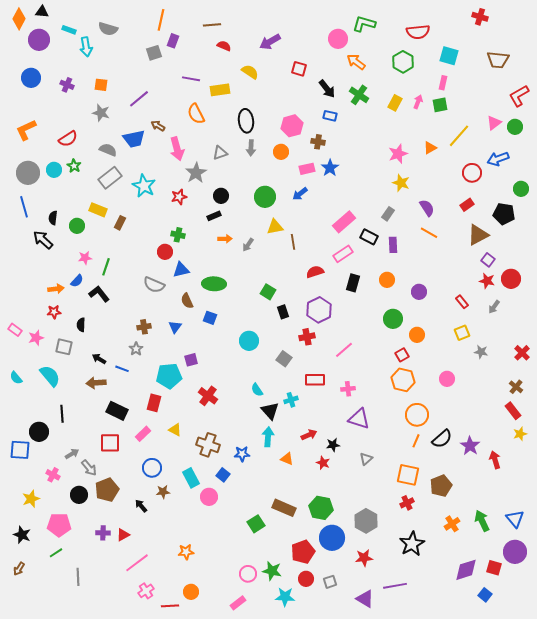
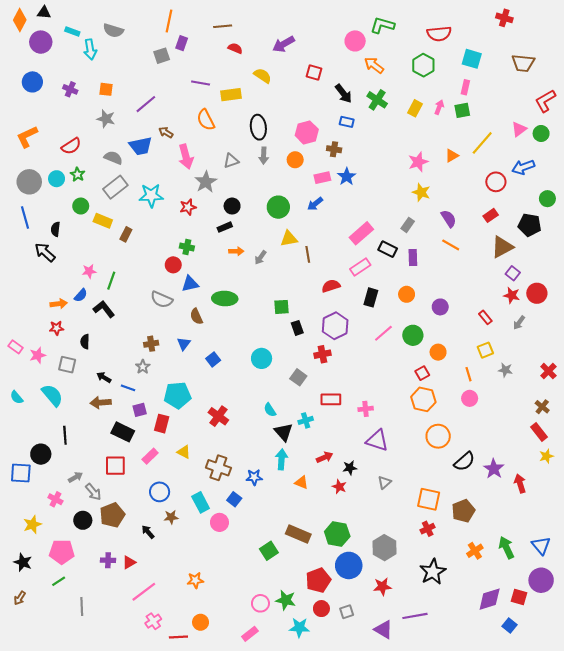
cyan star: (144, 186) -> (151, 195), turned -30
green circle: (77, 226) -> (81, 206), moved
green square: (268, 292) -> (281, 307), turned -35
blue square: (210, 318) -> (213, 359), moved, turned 32
pink line: (344, 350) -> (383, 333), moved
purple square: (191, 360) -> (140, 410), moved
orange line: (416, 441) -> (469, 374), moved, turned -40

